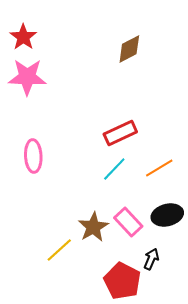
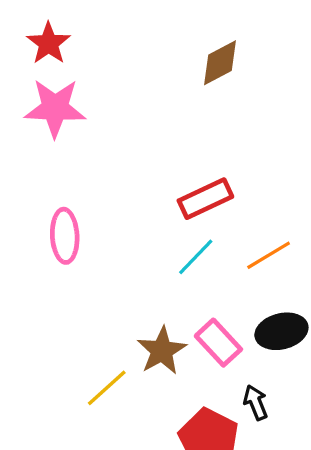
black arrow: (151, 259) -> (256, 402), turned -45

